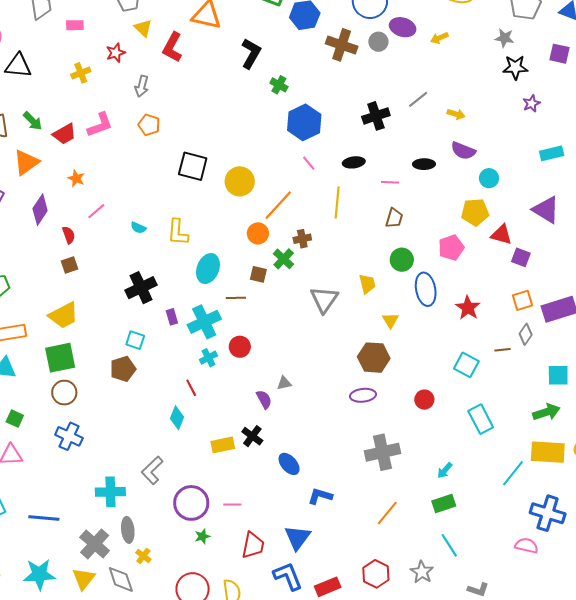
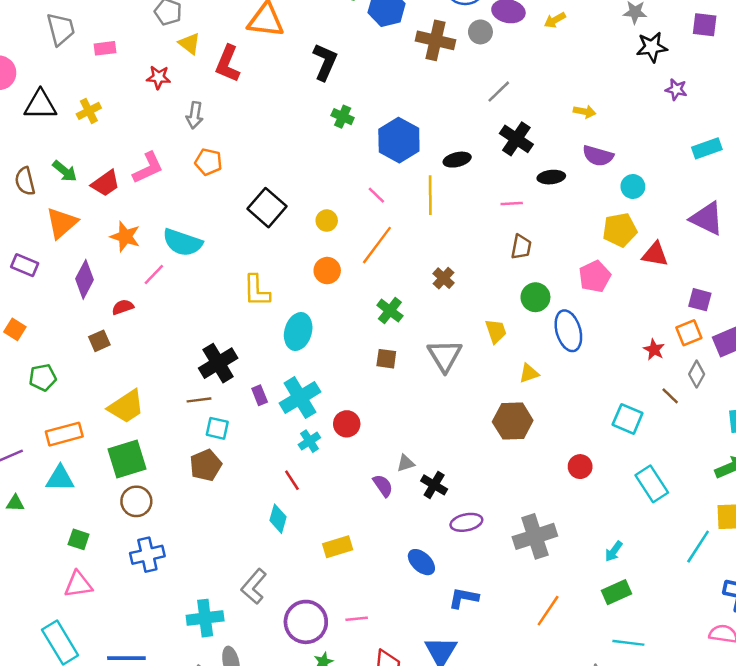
red star: (116, 53) -> (159, 77), turned 30
yellow cross: (81, 73) -> (89, 111), moved
green cross: (279, 85) -> (343, 117), moved
gray line: (418, 99) -> (499, 92), moved
purple star: (531, 103) -> (676, 89), turned -30
black cross: (376, 116) -> (516, 139), moved, turned -32
black ellipse: (354, 162) -> (457, 160), moved
pink line: (309, 163) -> (376, 195), moved
black square: (193, 166) -> (267, 208), turned 32
orange star: (76, 178) -> (125, 237), size x1.4
yellow circle: (240, 181) -> (327, 221), size x0.6
yellow line: (337, 203) -> (430, 195), moved
cyan semicircle: (138, 228) -> (182, 242), moved, size x2.0
orange circle: (258, 233) -> (327, 271), moved
red semicircle: (69, 235) -> (123, 307), turned -84
brown cross: (302, 239) -> (444, 278), moved, turned -30
purple square: (521, 257) -> (700, 300), moved
brown square: (69, 265) -> (99, 341), moved
brown square: (258, 274) -> (386, 359), moved
brown line: (236, 298) -> (199, 400), moved
red star: (468, 308) -> (654, 350), moved, size x0.7
yellow triangle: (390, 320) -> (529, 373), turned 48
brown line: (502, 350) -> (670, 396), turned 56
purple ellipse: (363, 395) -> (466, 522), moved
blue cross: (69, 436) -> (147, 555), turned -32
black cross: (252, 436) -> (434, 485), moved
cyan line: (449, 545) -> (628, 643), turned -45

